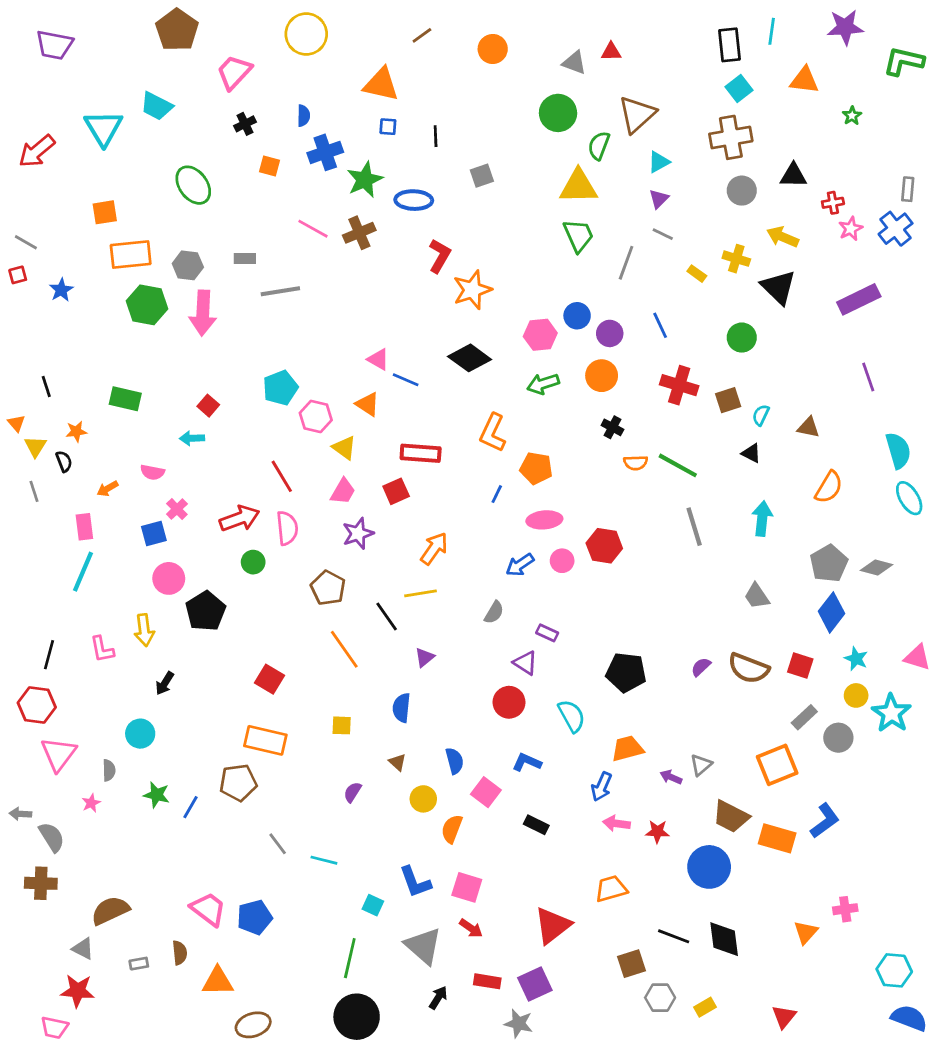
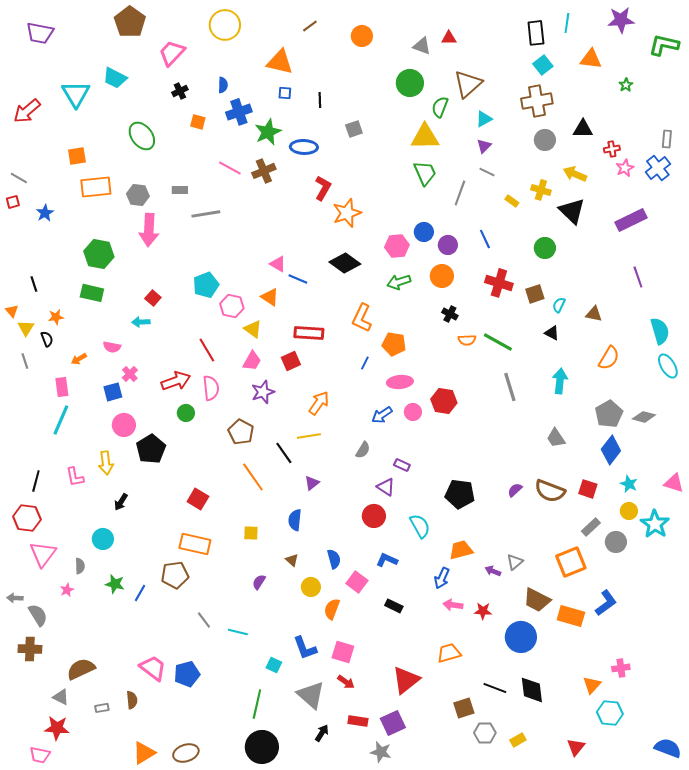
green hexagon: (147, 305) -> (99, 254), moved
cyan hexagon: (894, 970) -> (610, 713), moved
orange triangle: (218, 981) -> (144, 753), moved, turned -30

